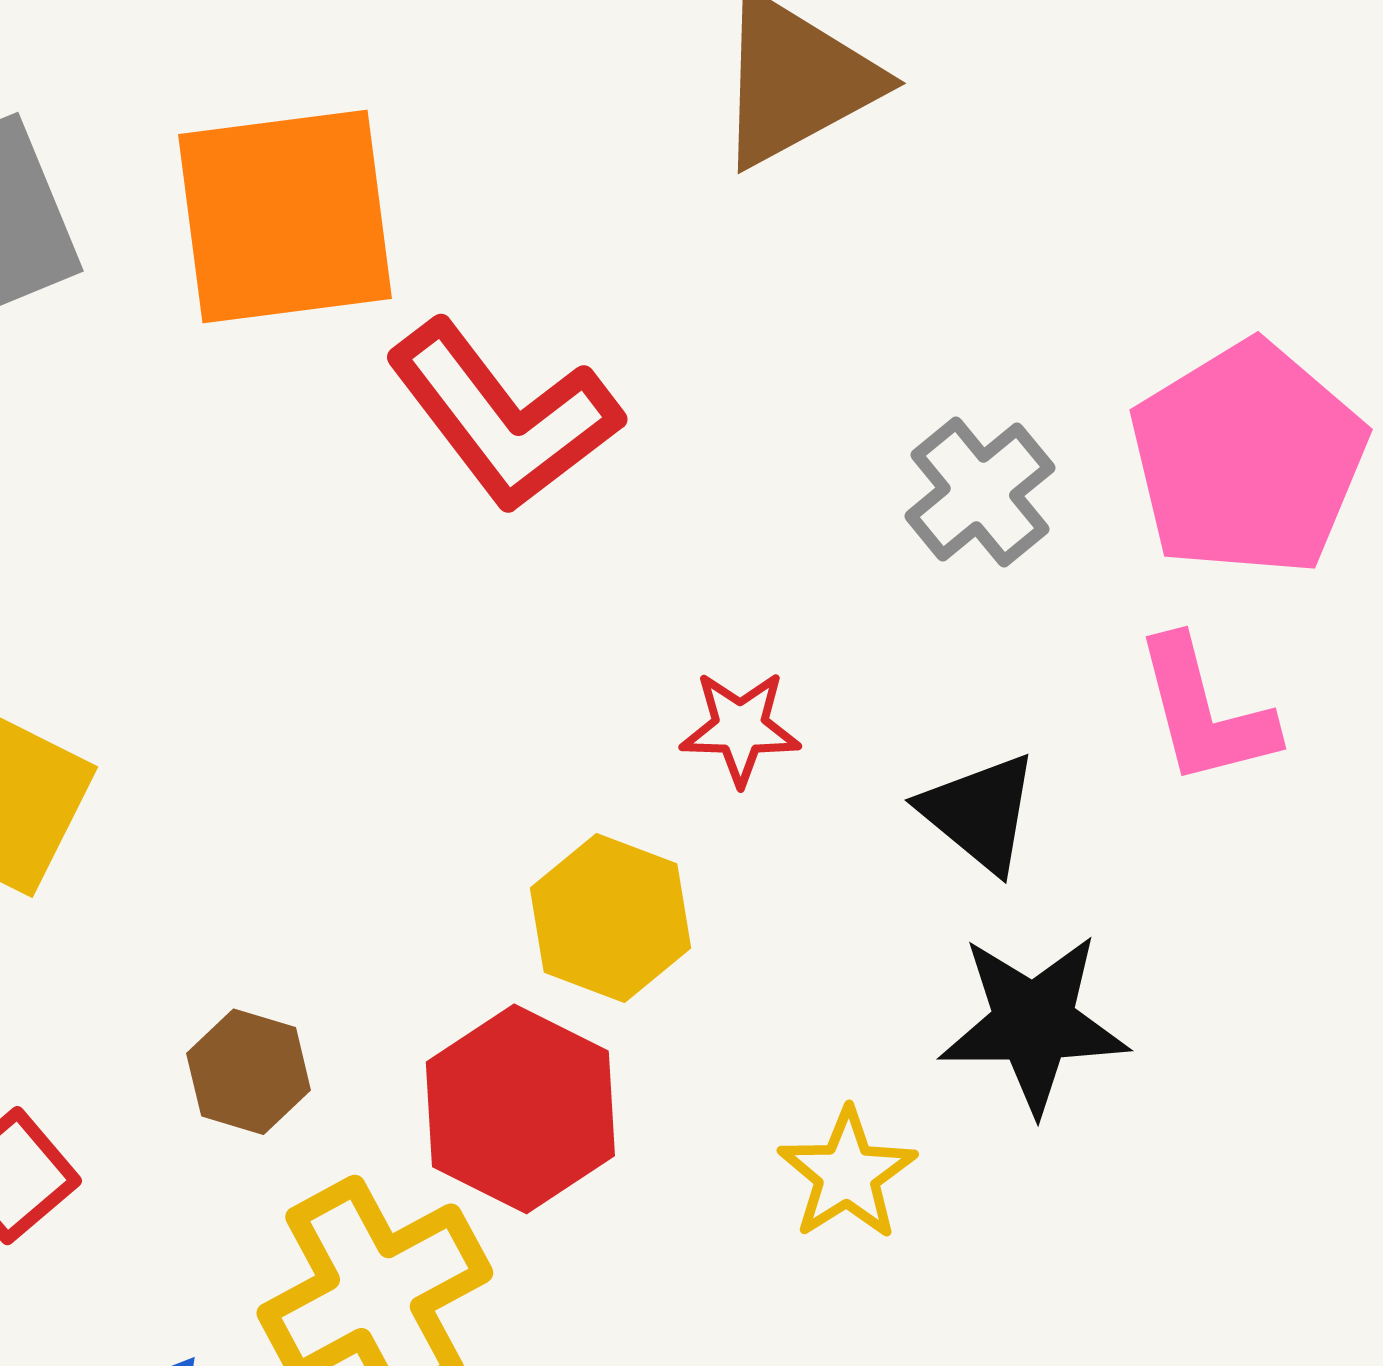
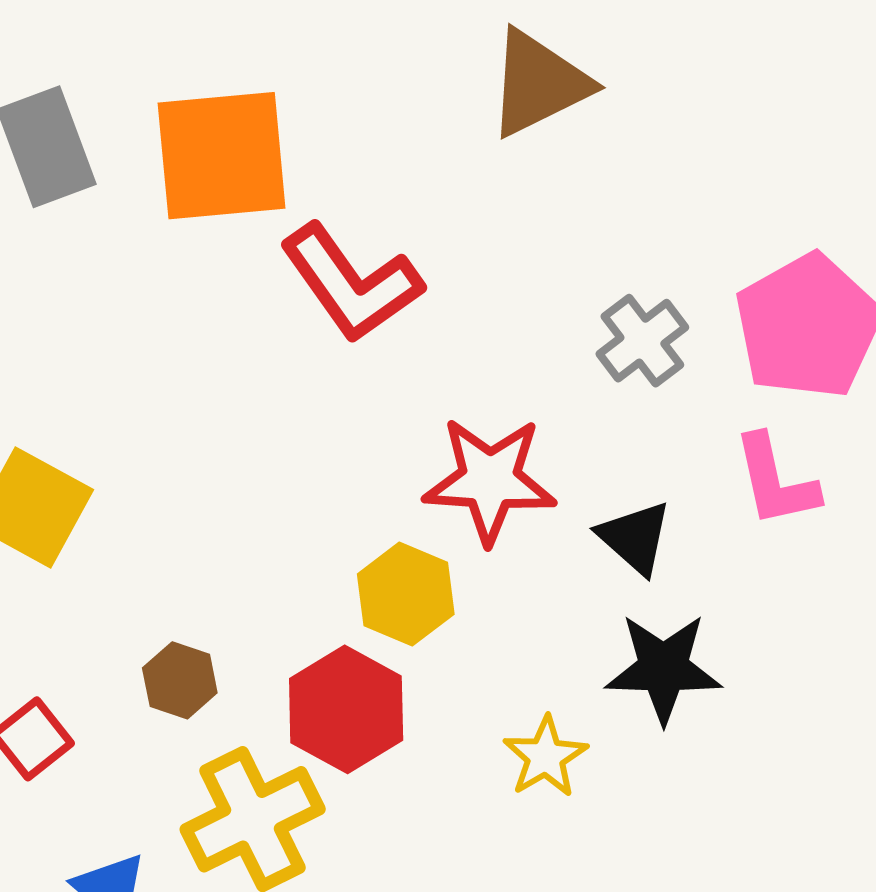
red star: (740, 728) -> (490, 480), size x1.8

